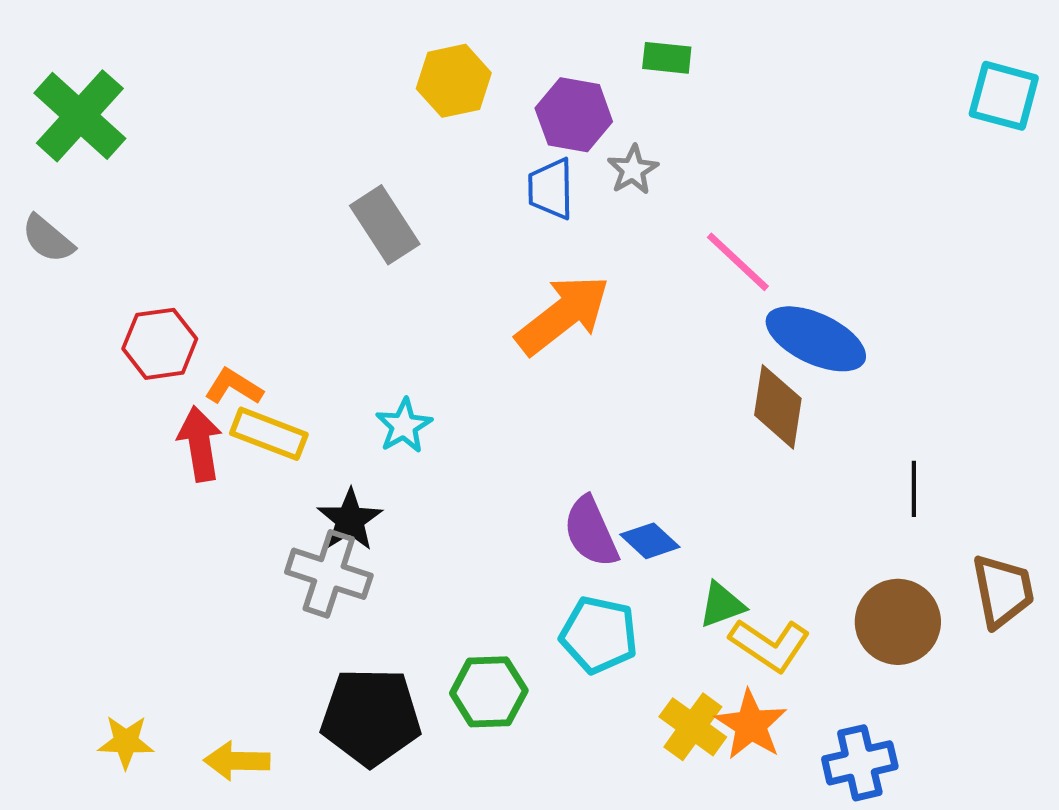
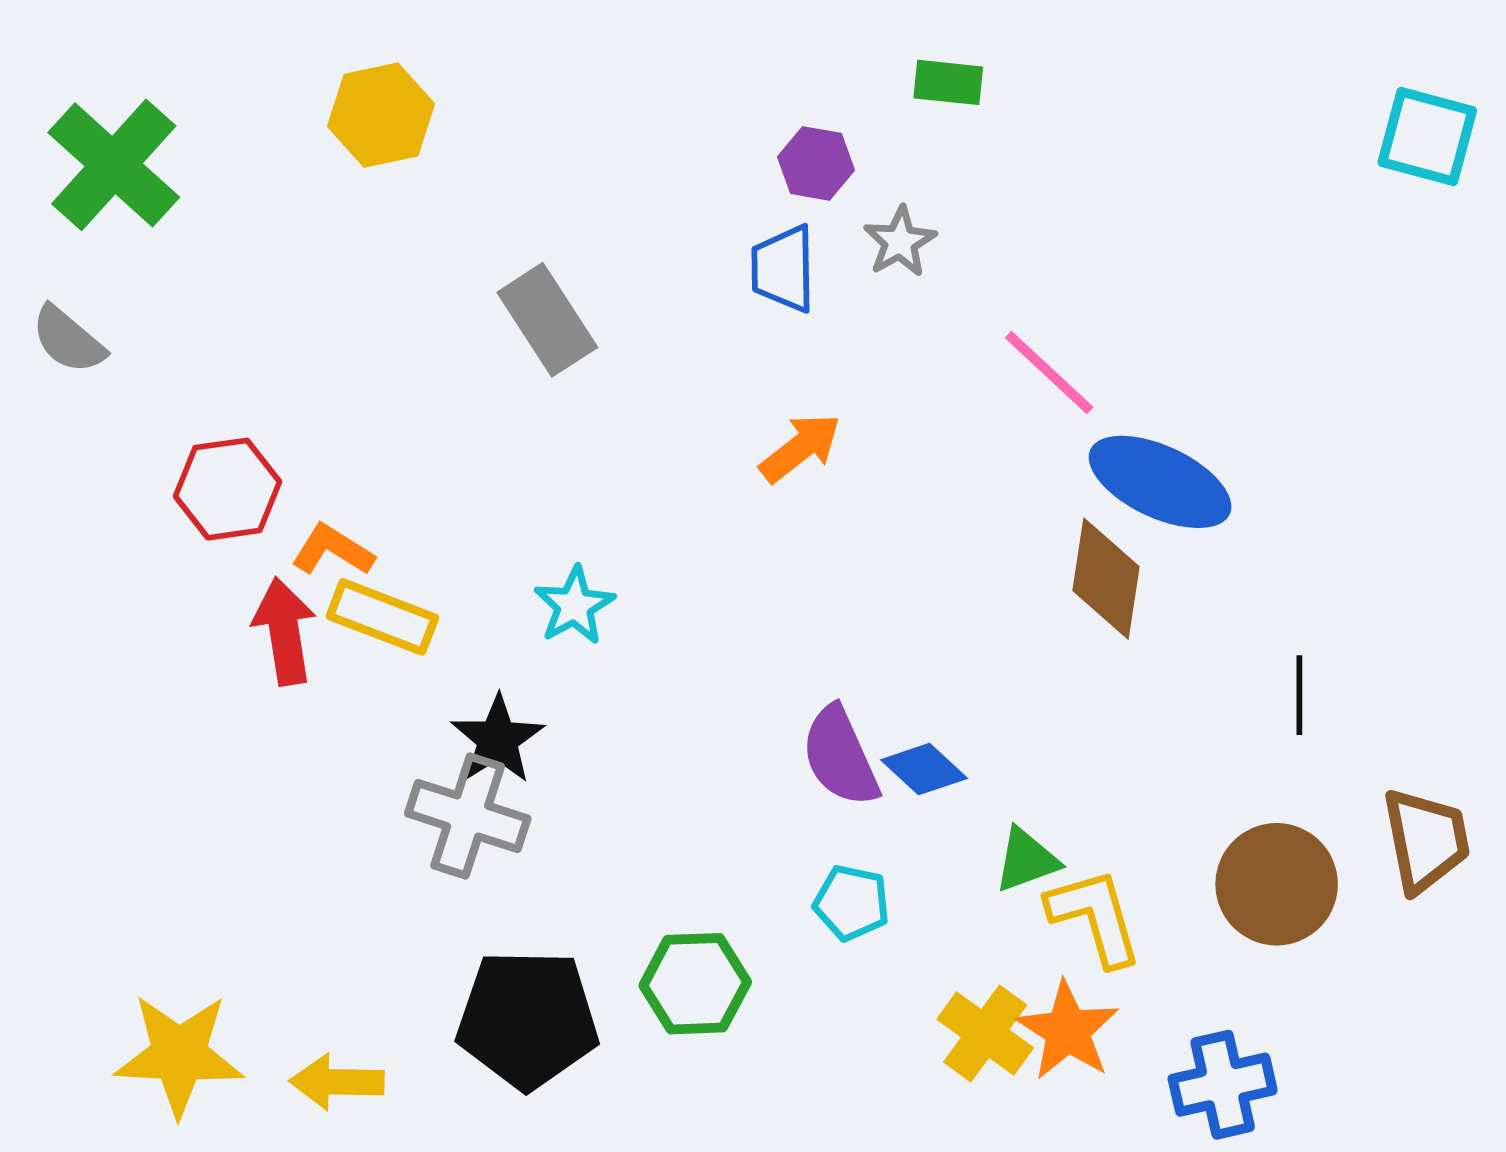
yellow hexagon: (454, 81) -> (381, 115), moved
purple hexagon: (574, 115) -> (816, 163), size x0.7
orange arrow: (563, 315) -> (800, 448), size x0.6
cyan pentagon: (599, 635) -> (852, 903), size x0.7
yellow L-shape: (770, 645) -> (1095, 917), turned -140
yellow star: (126, 742) -> (179, 1055), size x1.6

